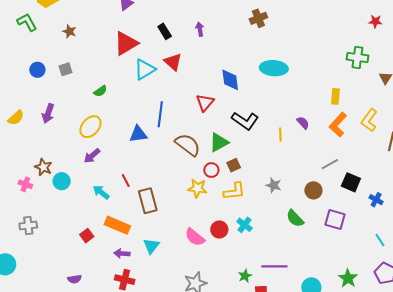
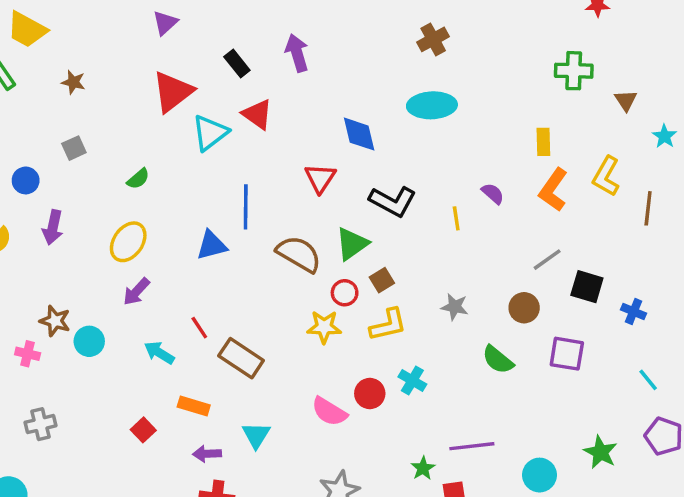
brown cross: (258, 18) -> (433, 39), moved
purple arrow: (200, 29) -> (297, 53), size x1.5
blue circle: (37, 70) -> (26, 180), moved
brown rectangle: (148, 201) -> (241, 358), turned -35
orange rectangle: (117, 225) -> (194, 406), size x0.7

